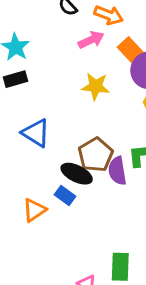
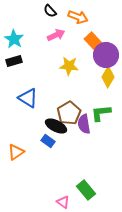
pink arrow: (91, 40) -> (56, 35), moved
orange triangle: (34, 210) -> (16, 152), moved
green rectangle: (120, 267) -> (86, 190), turned -42

